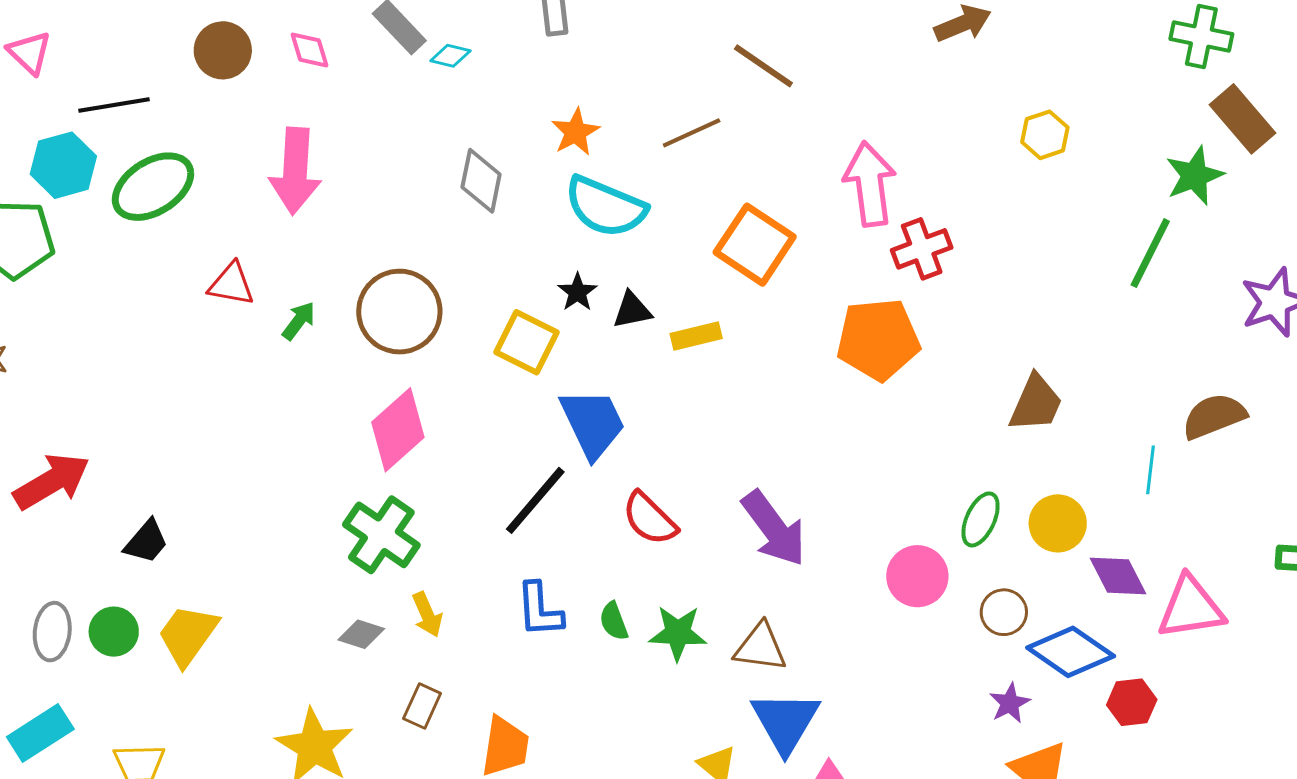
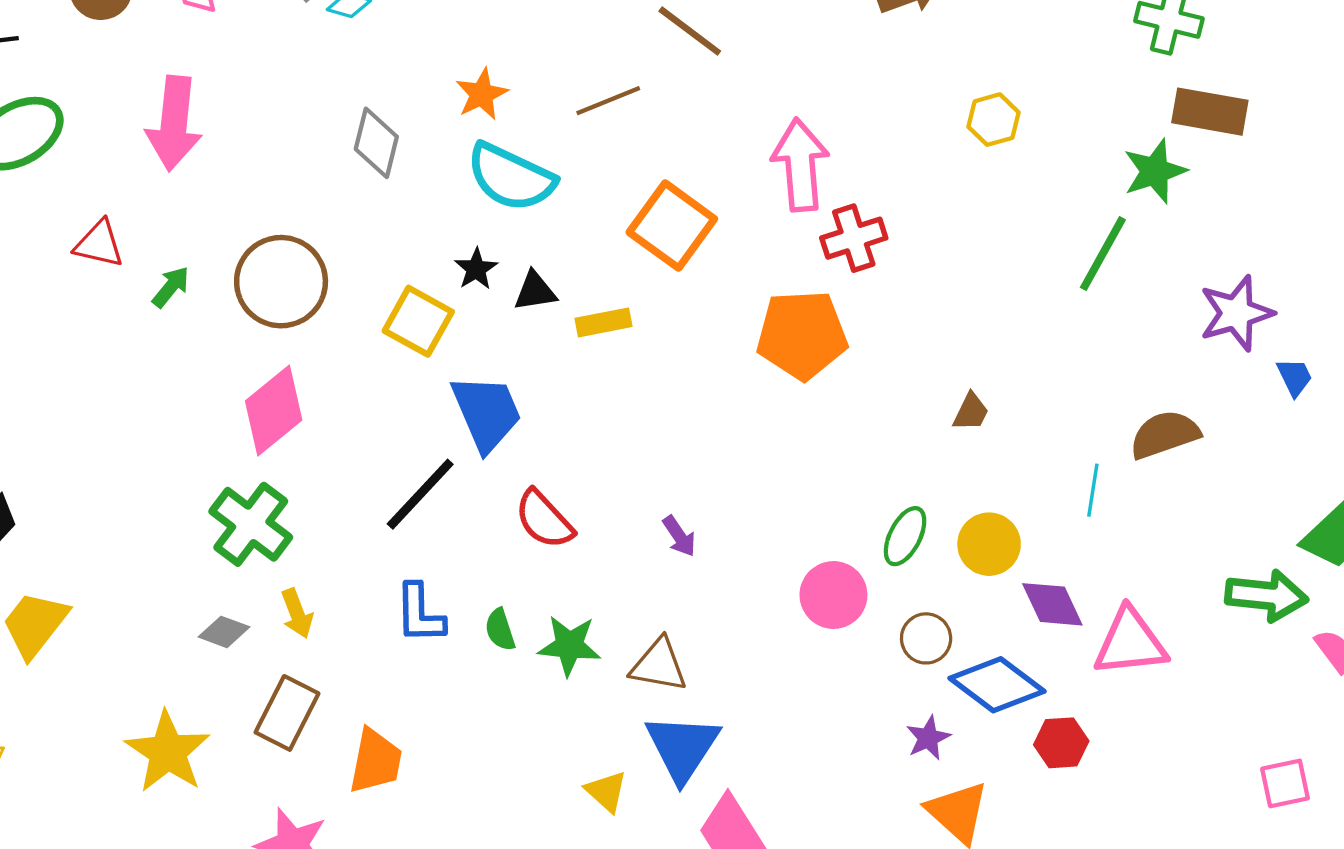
brown rectangle: (1242, 119) -> (1210, 112), turned -42
brown trapezoid: (1036, 403) -> (971, 412), size x0.6
purple arrow: (774, 529) -> (679, 536), size x0.5
brown rectangle: (422, 706) -> (287, 713), size x1.5

